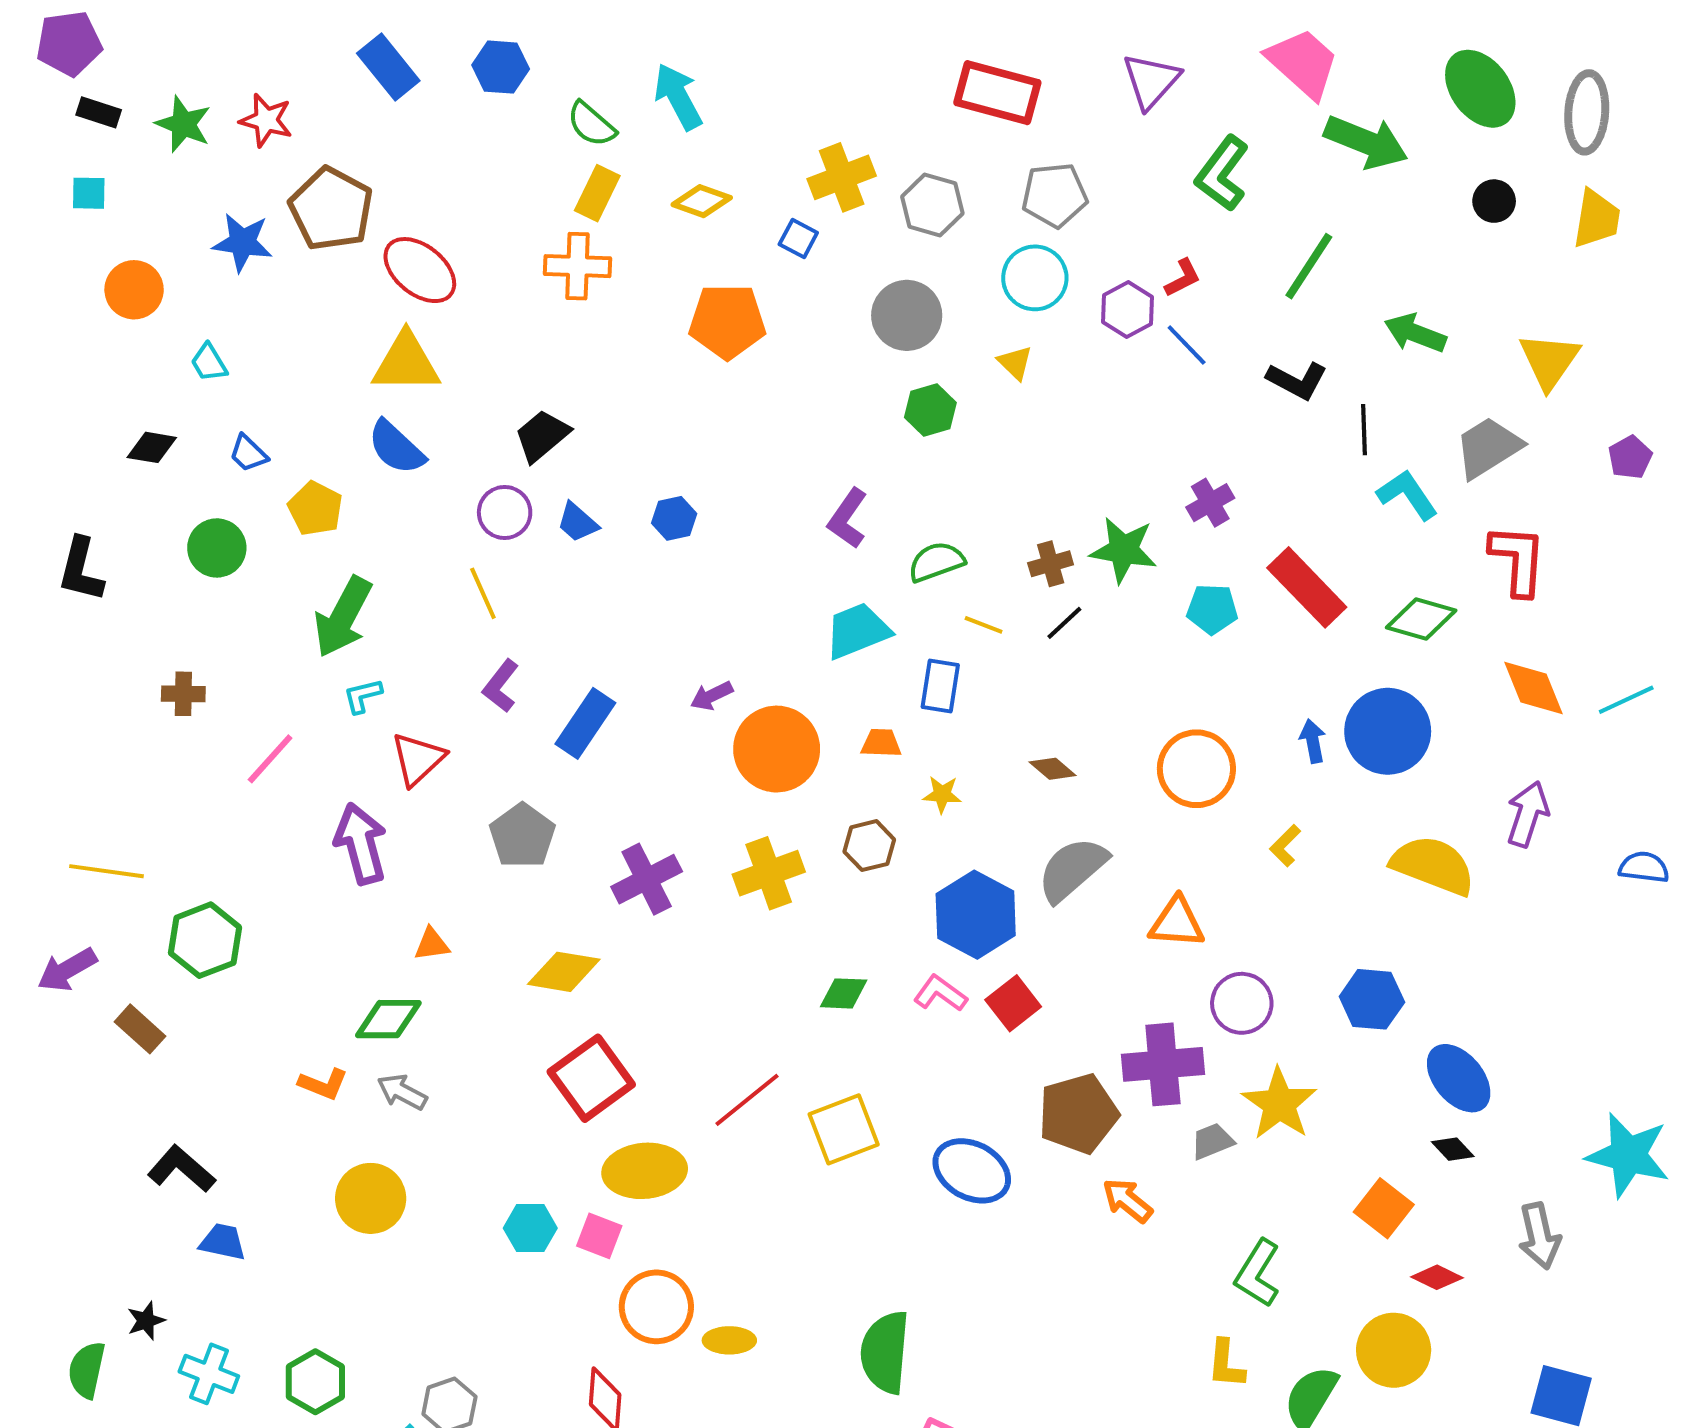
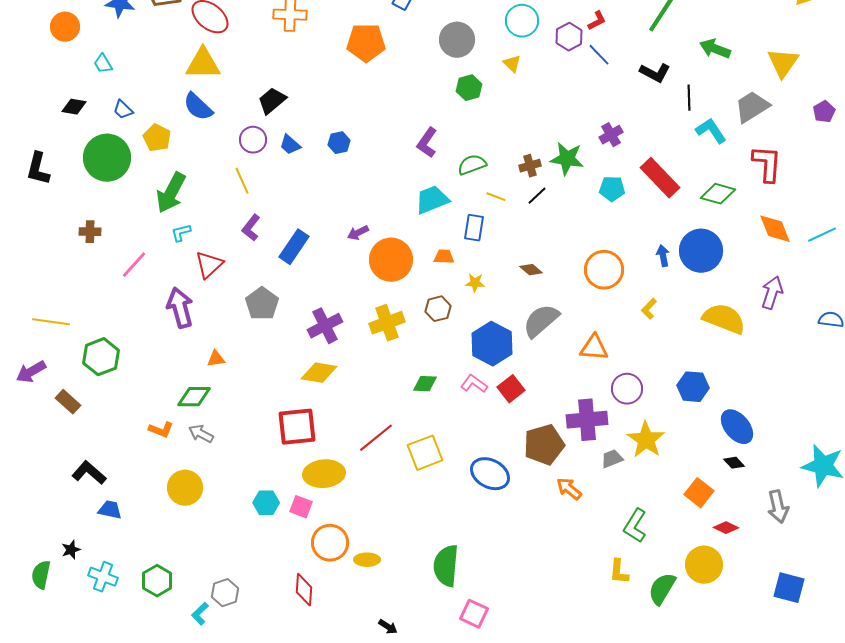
green circle: (217, 548) -> (107, 158), size x1.6
yellow diamond: (564, 972) -> (319, 373), moved
red square: (591, 1078) -> (297, 427), turned 30

